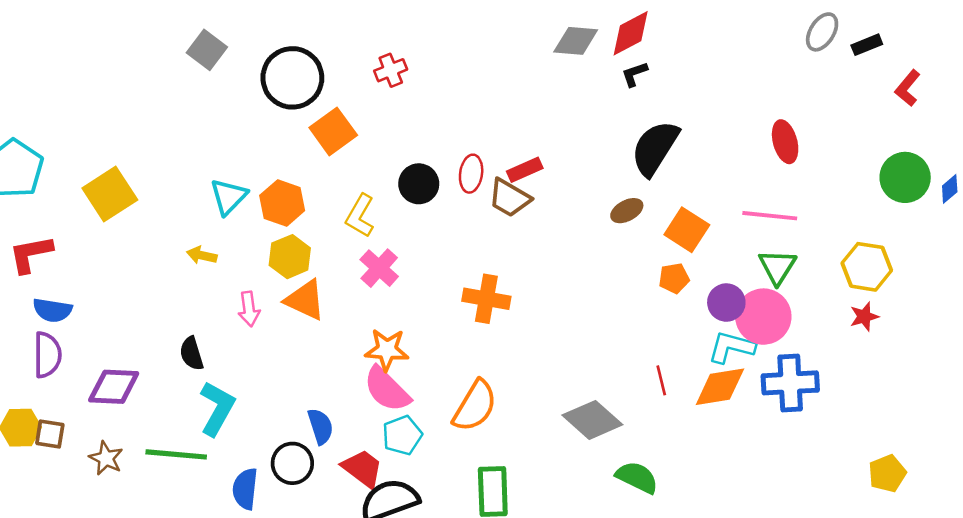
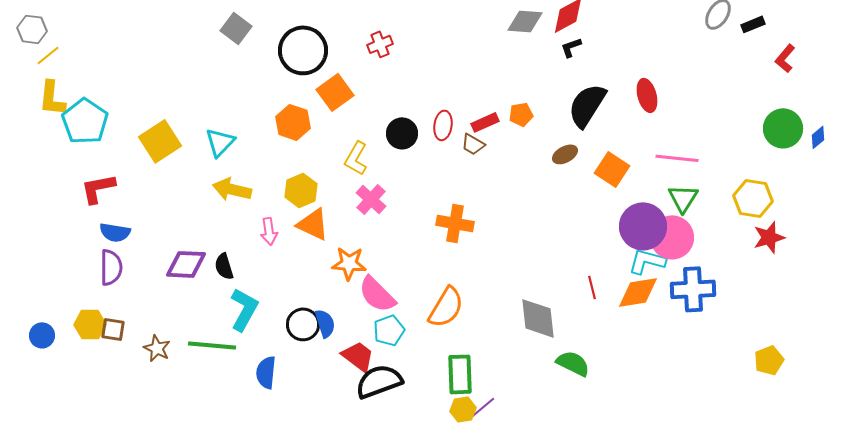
red ellipse: (785, 142) -> (647, 95), moved
cyan triangle: (229, 197) -> (220, 142), moved
brown trapezoid: (509, 198) -> (473, 144), size x0.7
orange hexagon: (282, 203) -> (293, 122), moved
yellow arrow: (202, 255) -> (232, 189), size x1.6
orange pentagon: (674, 278) -> (521, 114), moved
purple circle: (726, 303) -> (643, 226), size x1.6
red star: (864, 317) -> (769, 237), moved, size x1.4
orange star: (387, 350) -> (349, 263), moved
purple diamond: (114, 387) -> (186, 264), moved
gray diamond: (592, 420) -> (538, 318), turned 42
black circle: (292, 463) -> (303, 324), moved

